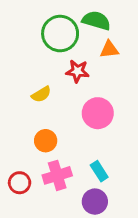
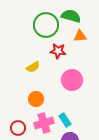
cyan rectangle: (99, 171) -> (65, 120), moved

